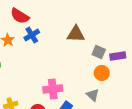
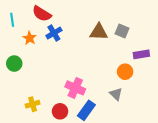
gray square: (99, 52) -> (122, 31), moved
pink cross: (53, 89) -> (75, 88), turned 30

